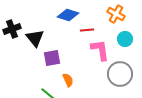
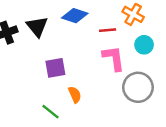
red line: (87, 30) -> (108, 30), moved
black triangle: (35, 38) -> (37, 27), moved

